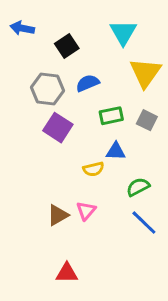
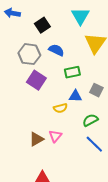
blue semicircle: (88, 83) -> (56, 50), turned 49
gray square: (147, 120) -> (96, 90), moved

